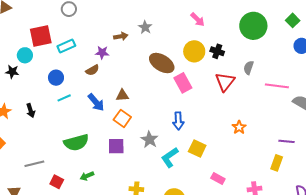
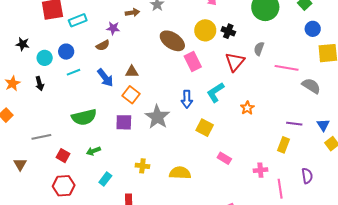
cyan circle: (25, 55) -> (45, 58), moved
gray star: (149, 140) -> (157, 117), size x1.4
cyan L-shape: (170, 157) -> (215, 92), moved

